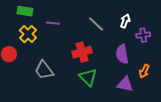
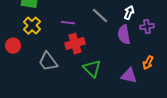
purple line: (53, 23) -> (68, 23), moved
red cross: (82, 52) -> (75, 44), moved
purple semicircle: (122, 54) -> (124, 35), moved

